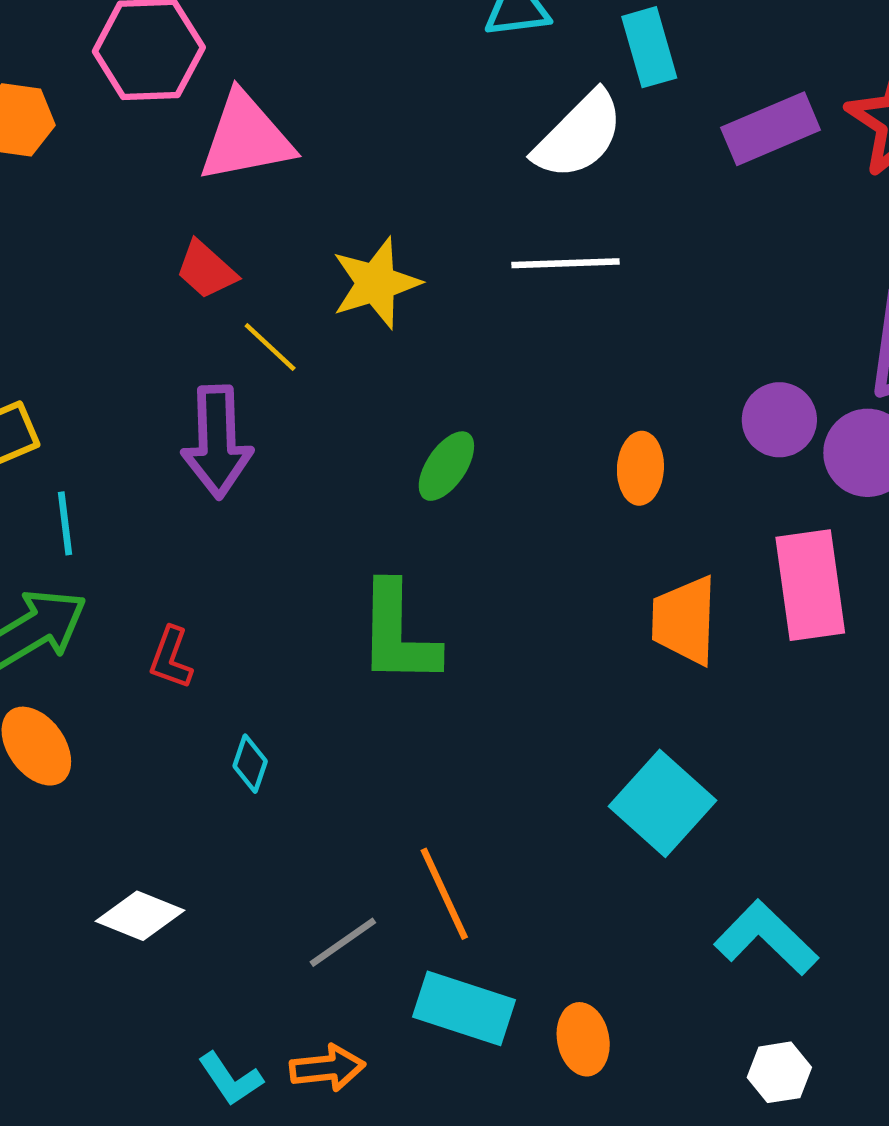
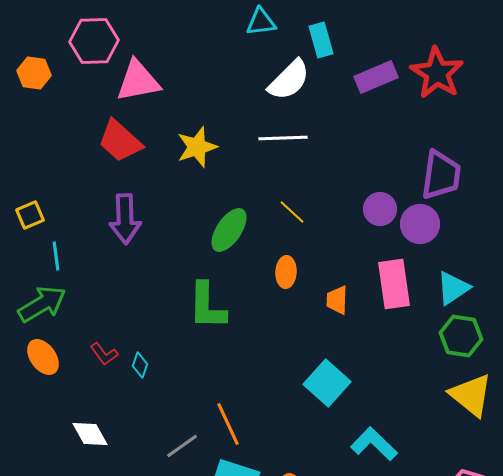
red trapezoid: (206, 270) -> (120, 141), size x1.6
yellow line: (270, 347) -> (292, 212), moved
green ellipse: (446, 466) -> (229, 230), size x1.4
orange ellipse: (640, 468) -> (286, 272), moved
orange trapezoid: (685, 620) -> (337, 300), size x0.7
red L-shape: (171, 658) -> (104, 354), moved, turned -56
white diamond: (140, 916) -> (90, 434), turned 39

